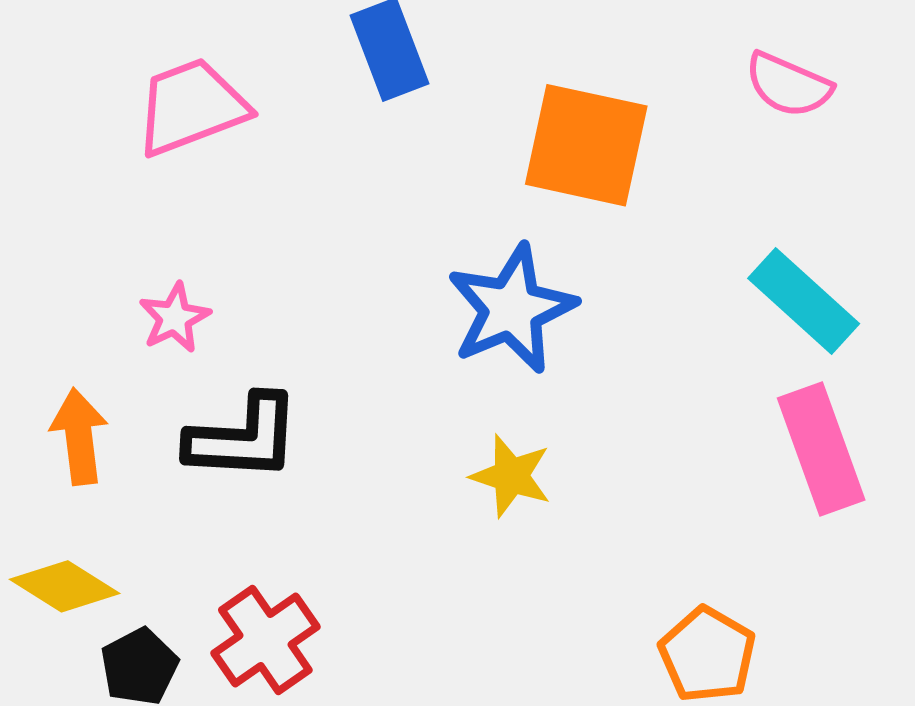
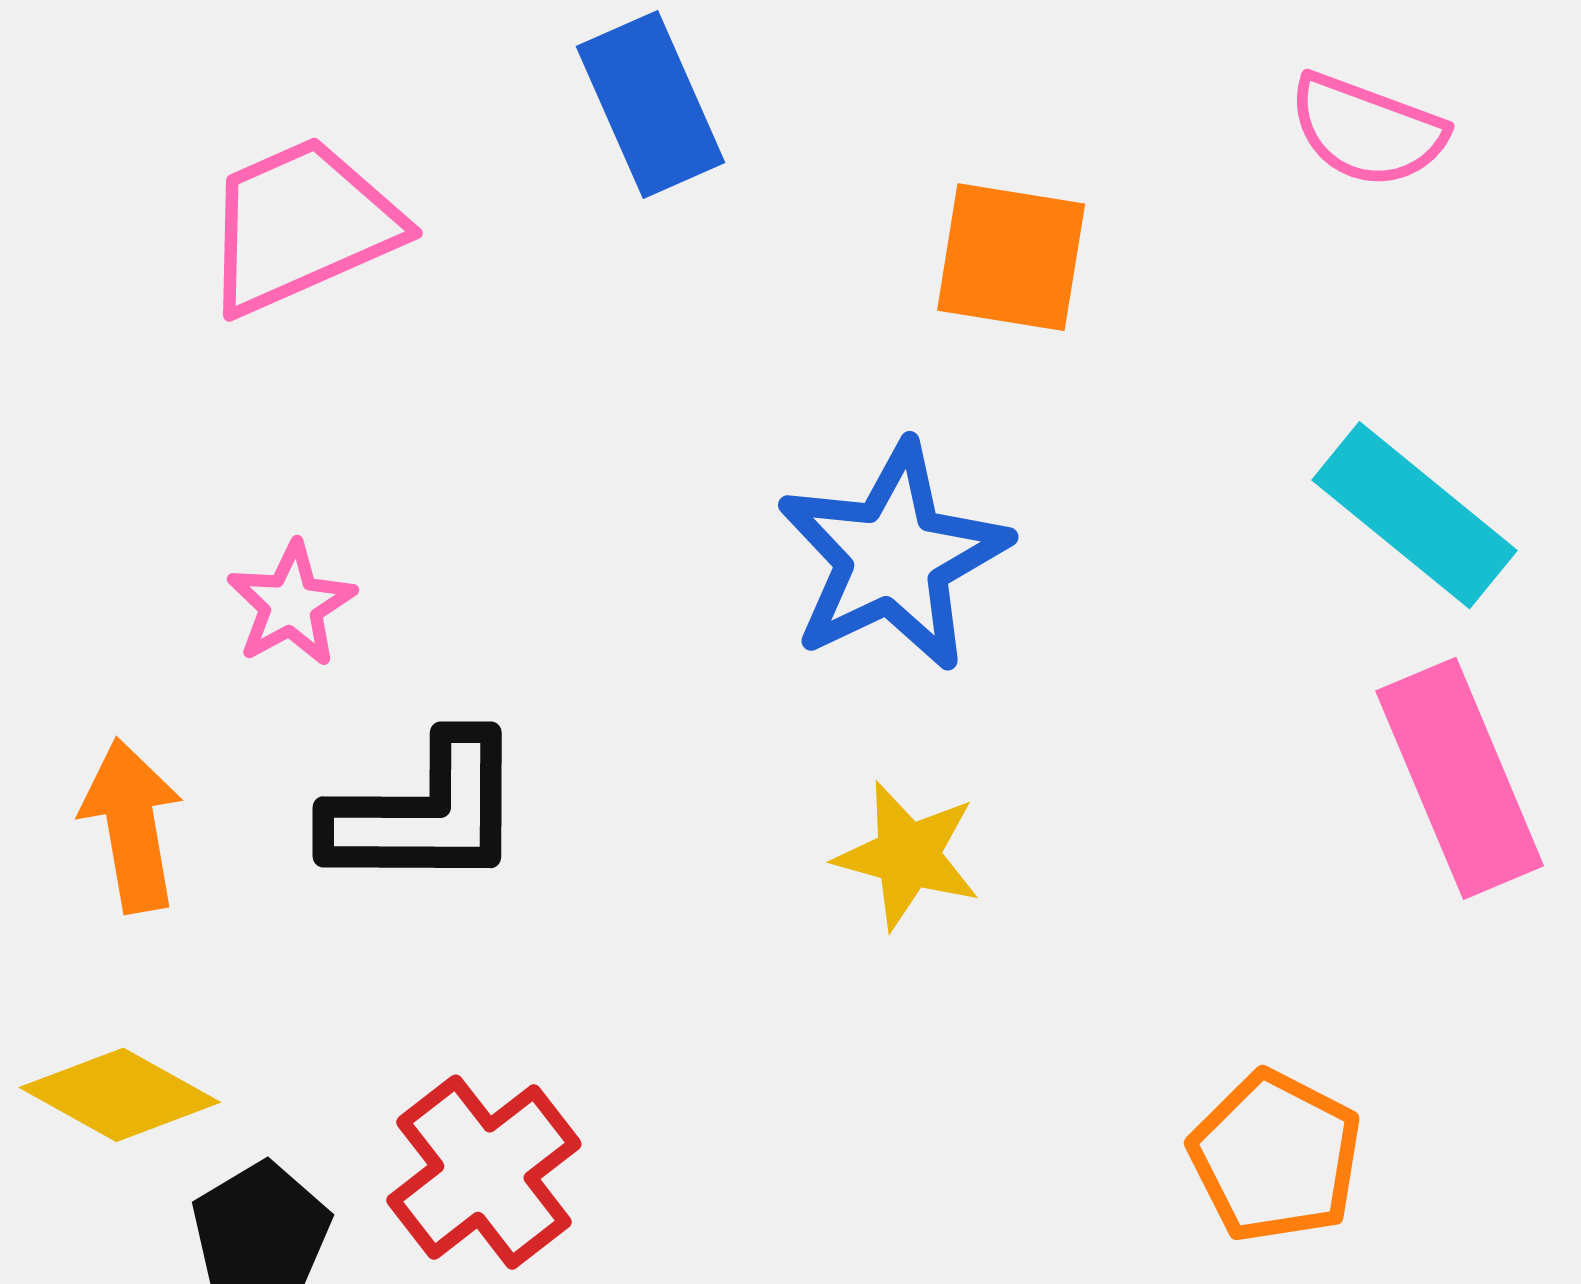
orange square: (586, 145) -> (1011, 257), size x0.7

